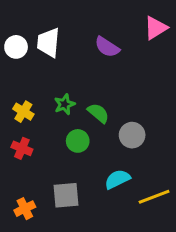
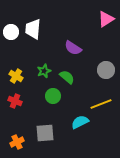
purple semicircle: (107, 47) -> (73, 48), moved
gray circle: (132, 135) -> (106, 70), moved
yellow line: (154, 197) -> (101, 104), moved

